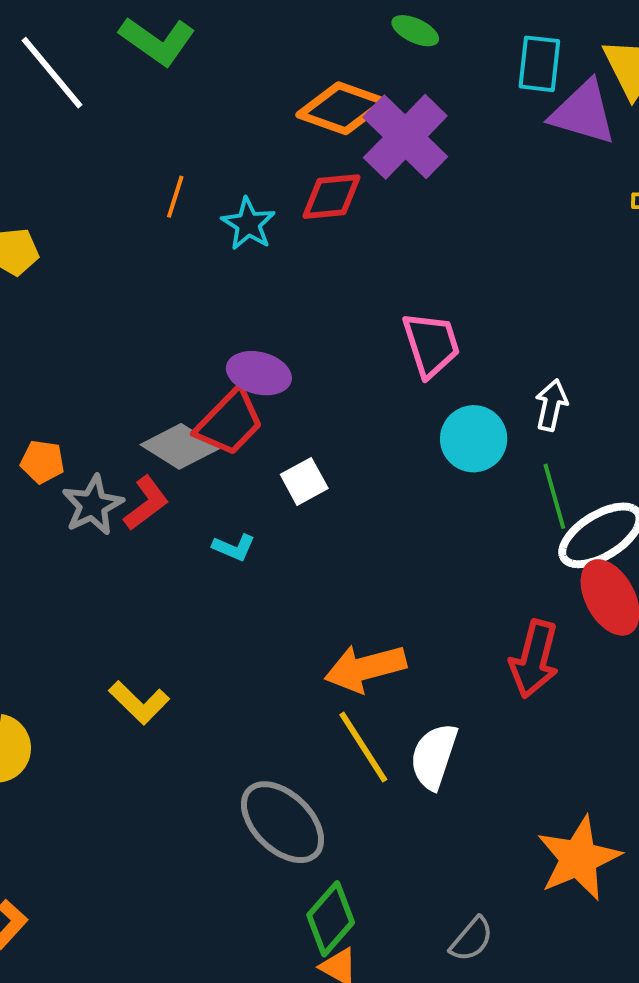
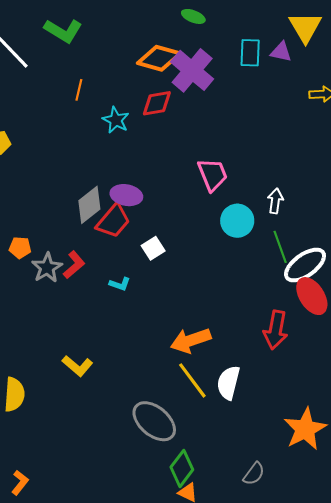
cyan rectangle: (539, 64) -> (250, 53), moved
purple triangle: (583, 113) -> (281, 52), size x0.6
orange line: (175, 197) -> (79, 90), moved
gray diamond: (180, 446) -> (89, 205), moved, turned -66

